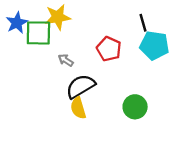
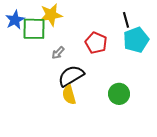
cyan pentagon: (154, 45) -> (136, 40), turned -30
gray arrow: (66, 60) -> (58, 53), turned -80

